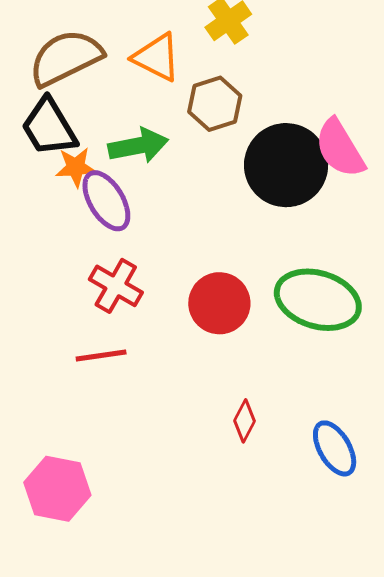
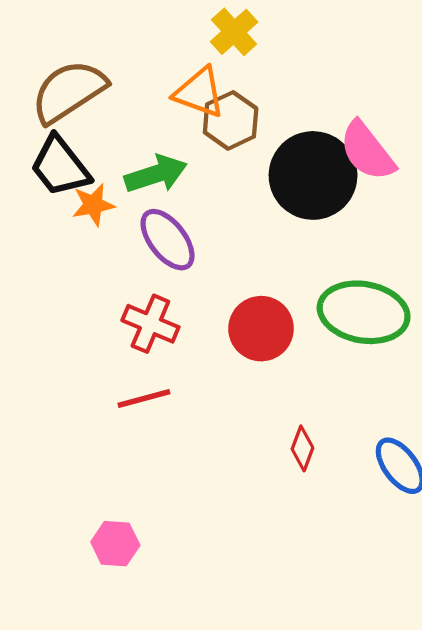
orange triangle: (157, 57) -> (199, 93), moved
purple ellipse: (106, 201) -> (168, 240), moved
pink hexagon: (57, 489) -> (115, 544), size x0.7

